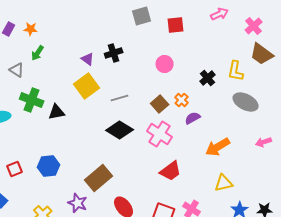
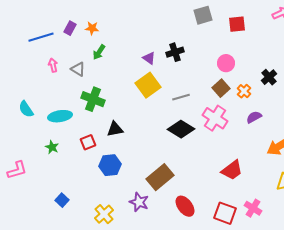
orange cross: (182, 100) -> (244, 91), moved
brown square: (160, 104) -> (221, 88), moved
black triangle: (57, 112) -> (115, 129), moved
pink cross: (160, 134) -> (215, 118), moved
red square: (15, 169) -> (88, 142), moved

